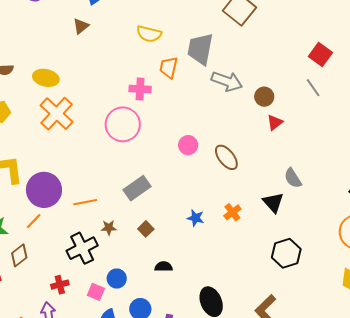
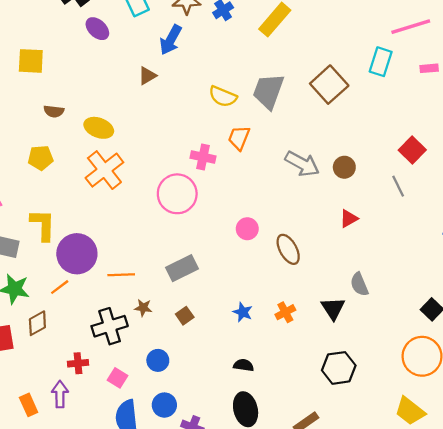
gray trapezoid: (200, 49) -> (268, 91), moved
brown circle: (264, 97) -> (344, 167), moved
black semicircle: (163, 267) -> (244, 365), moved
blue circle: (117, 279) -> (158, 360), moved

